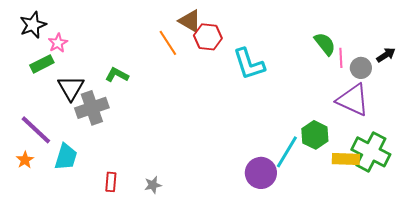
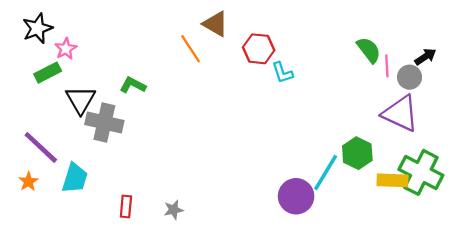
red hexagon: (208, 37) -> (259, 49), moved
black arrow: (386, 55) -> (425, 57), moved
cyan L-shape: (249, 64) -> (282, 73), size x0.6
gray cross: (92, 108) -> (104, 123), turned 32

